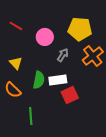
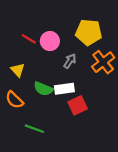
red line: (16, 26) -> (29, 39), moved
green semicircle: (39, 80) -> (43, 89), turned 102
green line: (31, 116) -> (34, 129), turned -66

